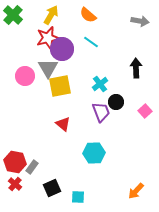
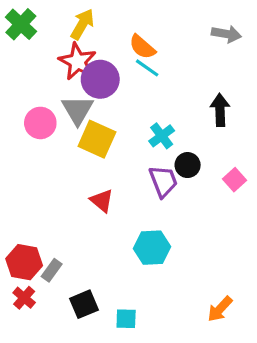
orange semicircle: (88, 15) -> (142, 47), moved
red star: (48, 38) -> (78, 61), turned -30
yellow square: (60, 86) -> (97, 139), turned 35

